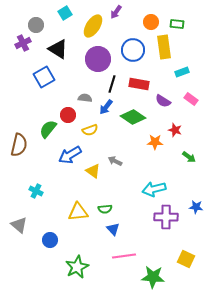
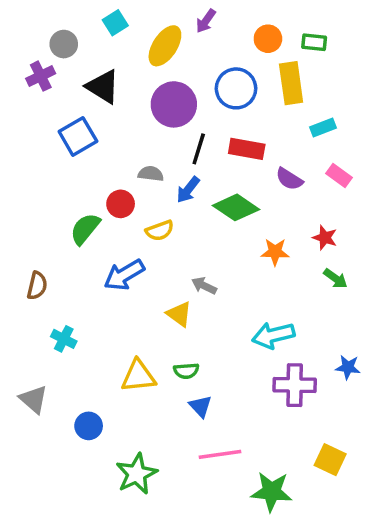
red star: (175, 130) -> (325, 238), moved
brown semicircle: (19, 145) -> (37, 286), moved, size x0.7
yellow triangle: (93, 171) -> (179, 314), moved

